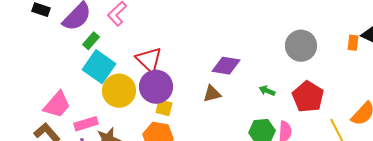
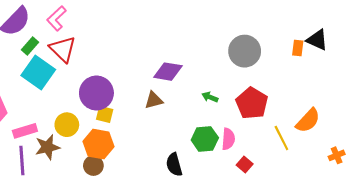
red triangle: (149, 60) -> (63, 49), moved
yellow circle: (119, 91) -> (67, 125), moved, size x0.7

